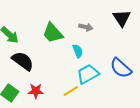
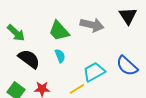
gray arrow: (86, 27) -> (92, 25), size x1.6
cyan semicircle: (78, 51) -> (60, 56), moved

